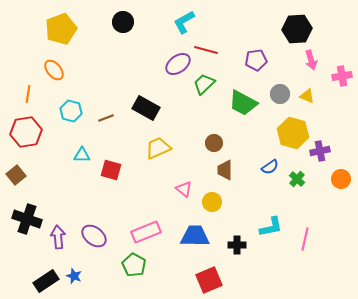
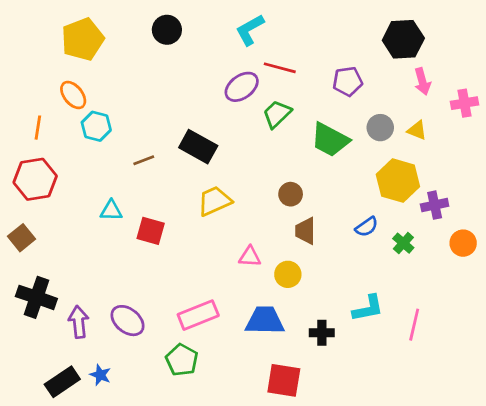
cyan hexagon: (71, 111) -> (96, 126), moved
pink triangle: (184, 189) -> (250, 257), turned -36
red square: (209, 280) -> (284, 380), turned 32

